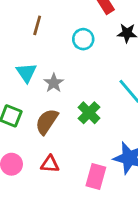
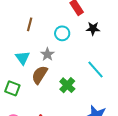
gray star: (54, 83) -> (47, 54), moved
brown semicircle: (47, 122) -> (40, 75), moved

